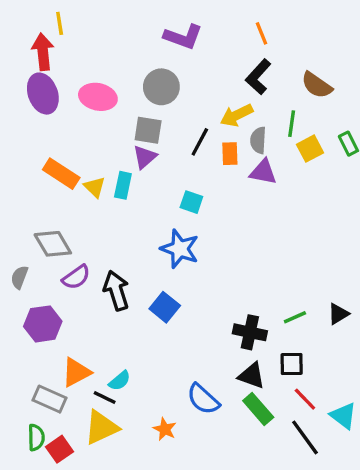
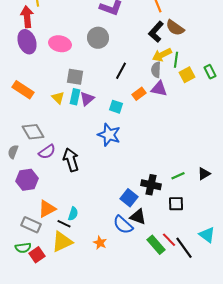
brown semicircle: (317, 85) -> (175, 28), moved
yellow arrow: (237, 115) -> (162, 55), moved
gray square: (148, 130) -> (75, 77), moved
orange rectangle: (230, 154) -> (139, 94), moved, turned 56
purple triangle: (145, 157) -> (87, 99), moved
orange rectangle: (61, 174) -> (23, 90), moved
blue square: (165, 307) -> (129, 198), moved
black triangle: (252, 376) -> (138, 217), moved
cyan semicircle: (120, 381) -> (73, 214), turned -32
red line: (305, 399) -> (169, 240), moved
green rectangle: (258, 409) -> (156, 245), moved
green semicircle: (36, 437) -> (23, 248), turned 84

